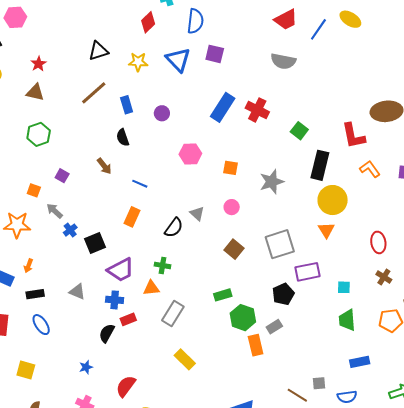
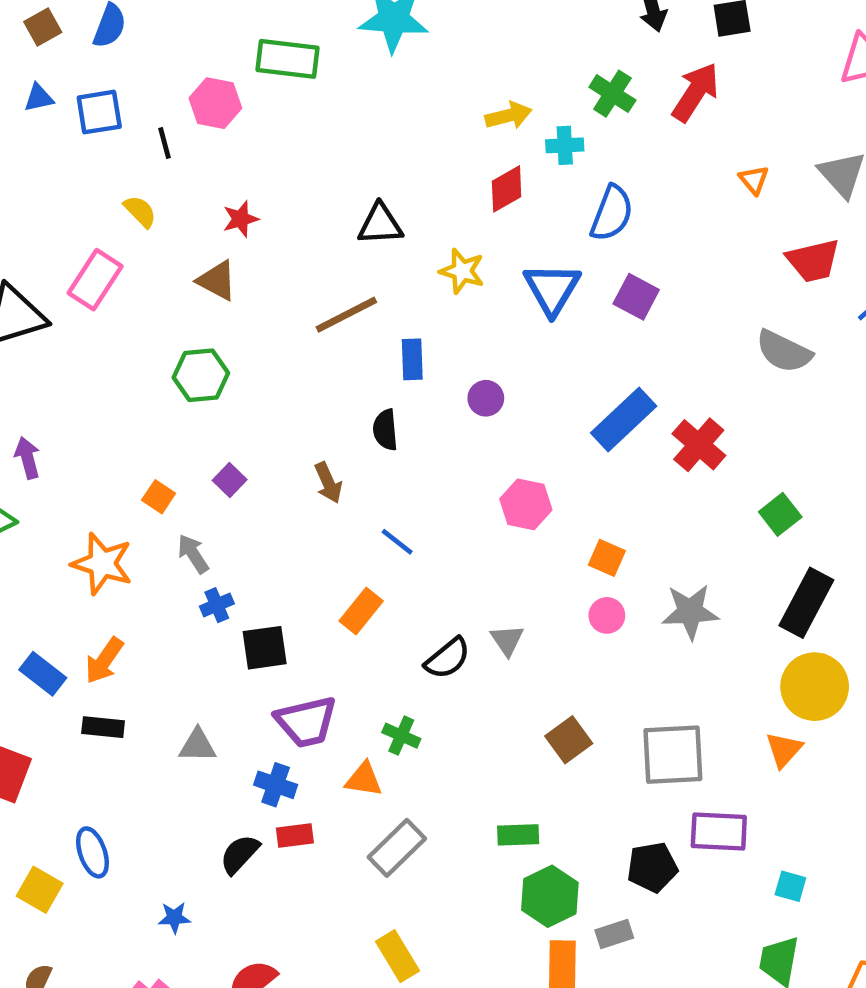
pink circle: (232, 207) -> (607, 615), moved
orange arrow: (28, 266) -> (104, 660), size x1.5
gray triangle: (77, 292) -> (198, 745), turned -36
blue ellipse: (41, 325) -> (92, 852), moved

